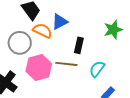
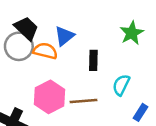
gray circle: (20, 43) -> (19, 46), moved
brown line: (66, 64) -> (83, 101), moved

